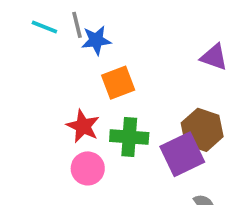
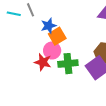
blue star: (96, 40) -> (49, 26), moved
pink circle: (88, 168) -> (52, 51), moved

